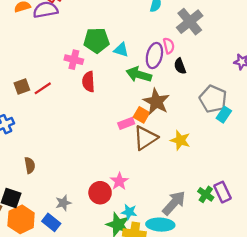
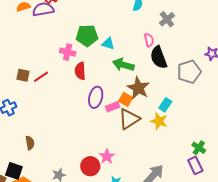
gray cross: (190, 22) -> (167, 19), size x0.7
purple ellipse: (154, 56) -> (96, 97), moved
black semicircle: (180, 66) -> (159, 57), size x1.6
brown square: (22, 87) -> (23, 75), turned 32
gray pentagon: (213, 99) -> (189, 72), moved, turned 30
cyan rectangle: (224, 115) -> (165, 105), moved
green cross: (206, 194) -> (199, 148), moved

